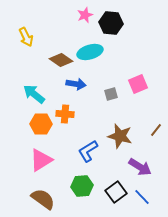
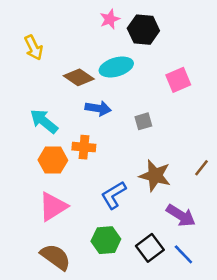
pink square: (138, 84) -> (178, 80), moved

